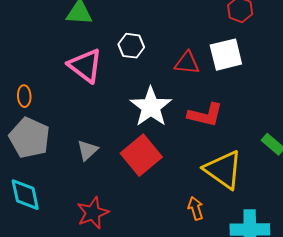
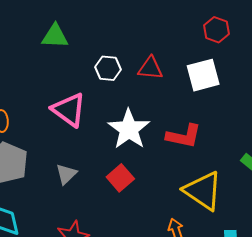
red triangle: (187, 63) -> (150, 68), moved
pink triangle: (85, 66) -> (69, 110), moved
red square: (141, 155) -> (120, 178), size x0.7

